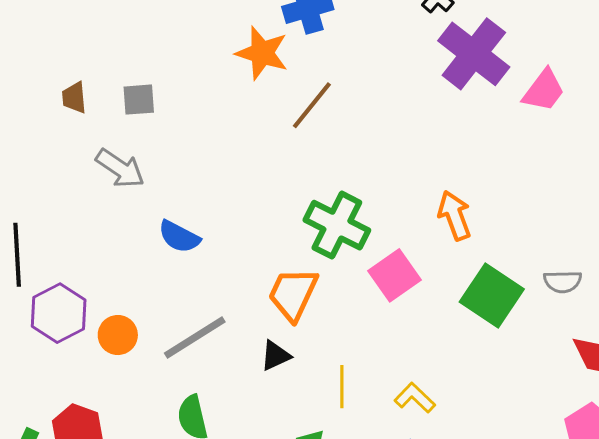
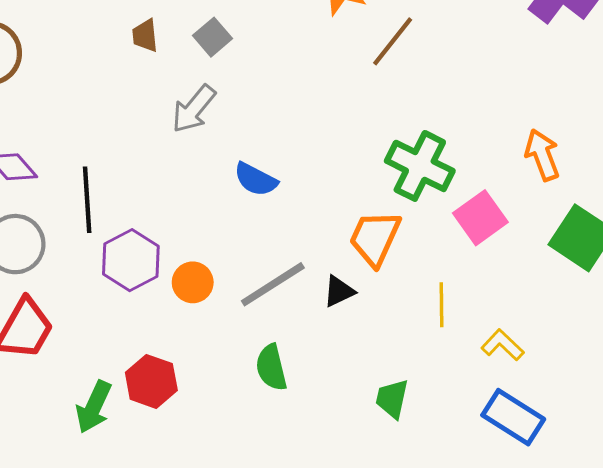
gray square: (139, 100) -> (212, 37), turned -36
gray arrow: (120, 168) -> (194, 109), turned 96
black triangle: (276, 356) -> (339, 291), moved
yellow line: (342, 387) -> (442, 305), moved

